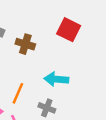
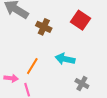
gray cross: (47, 108) -> (82, 84), moved

